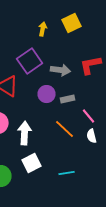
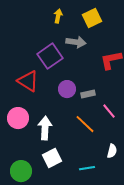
yellow arrow: (43, 29) -> (58, 16), moved
gray arrow: (61, 70) -> (76, 42), moved
white semicircle: (92, 136) -> (112, 151), moved, turned -152

